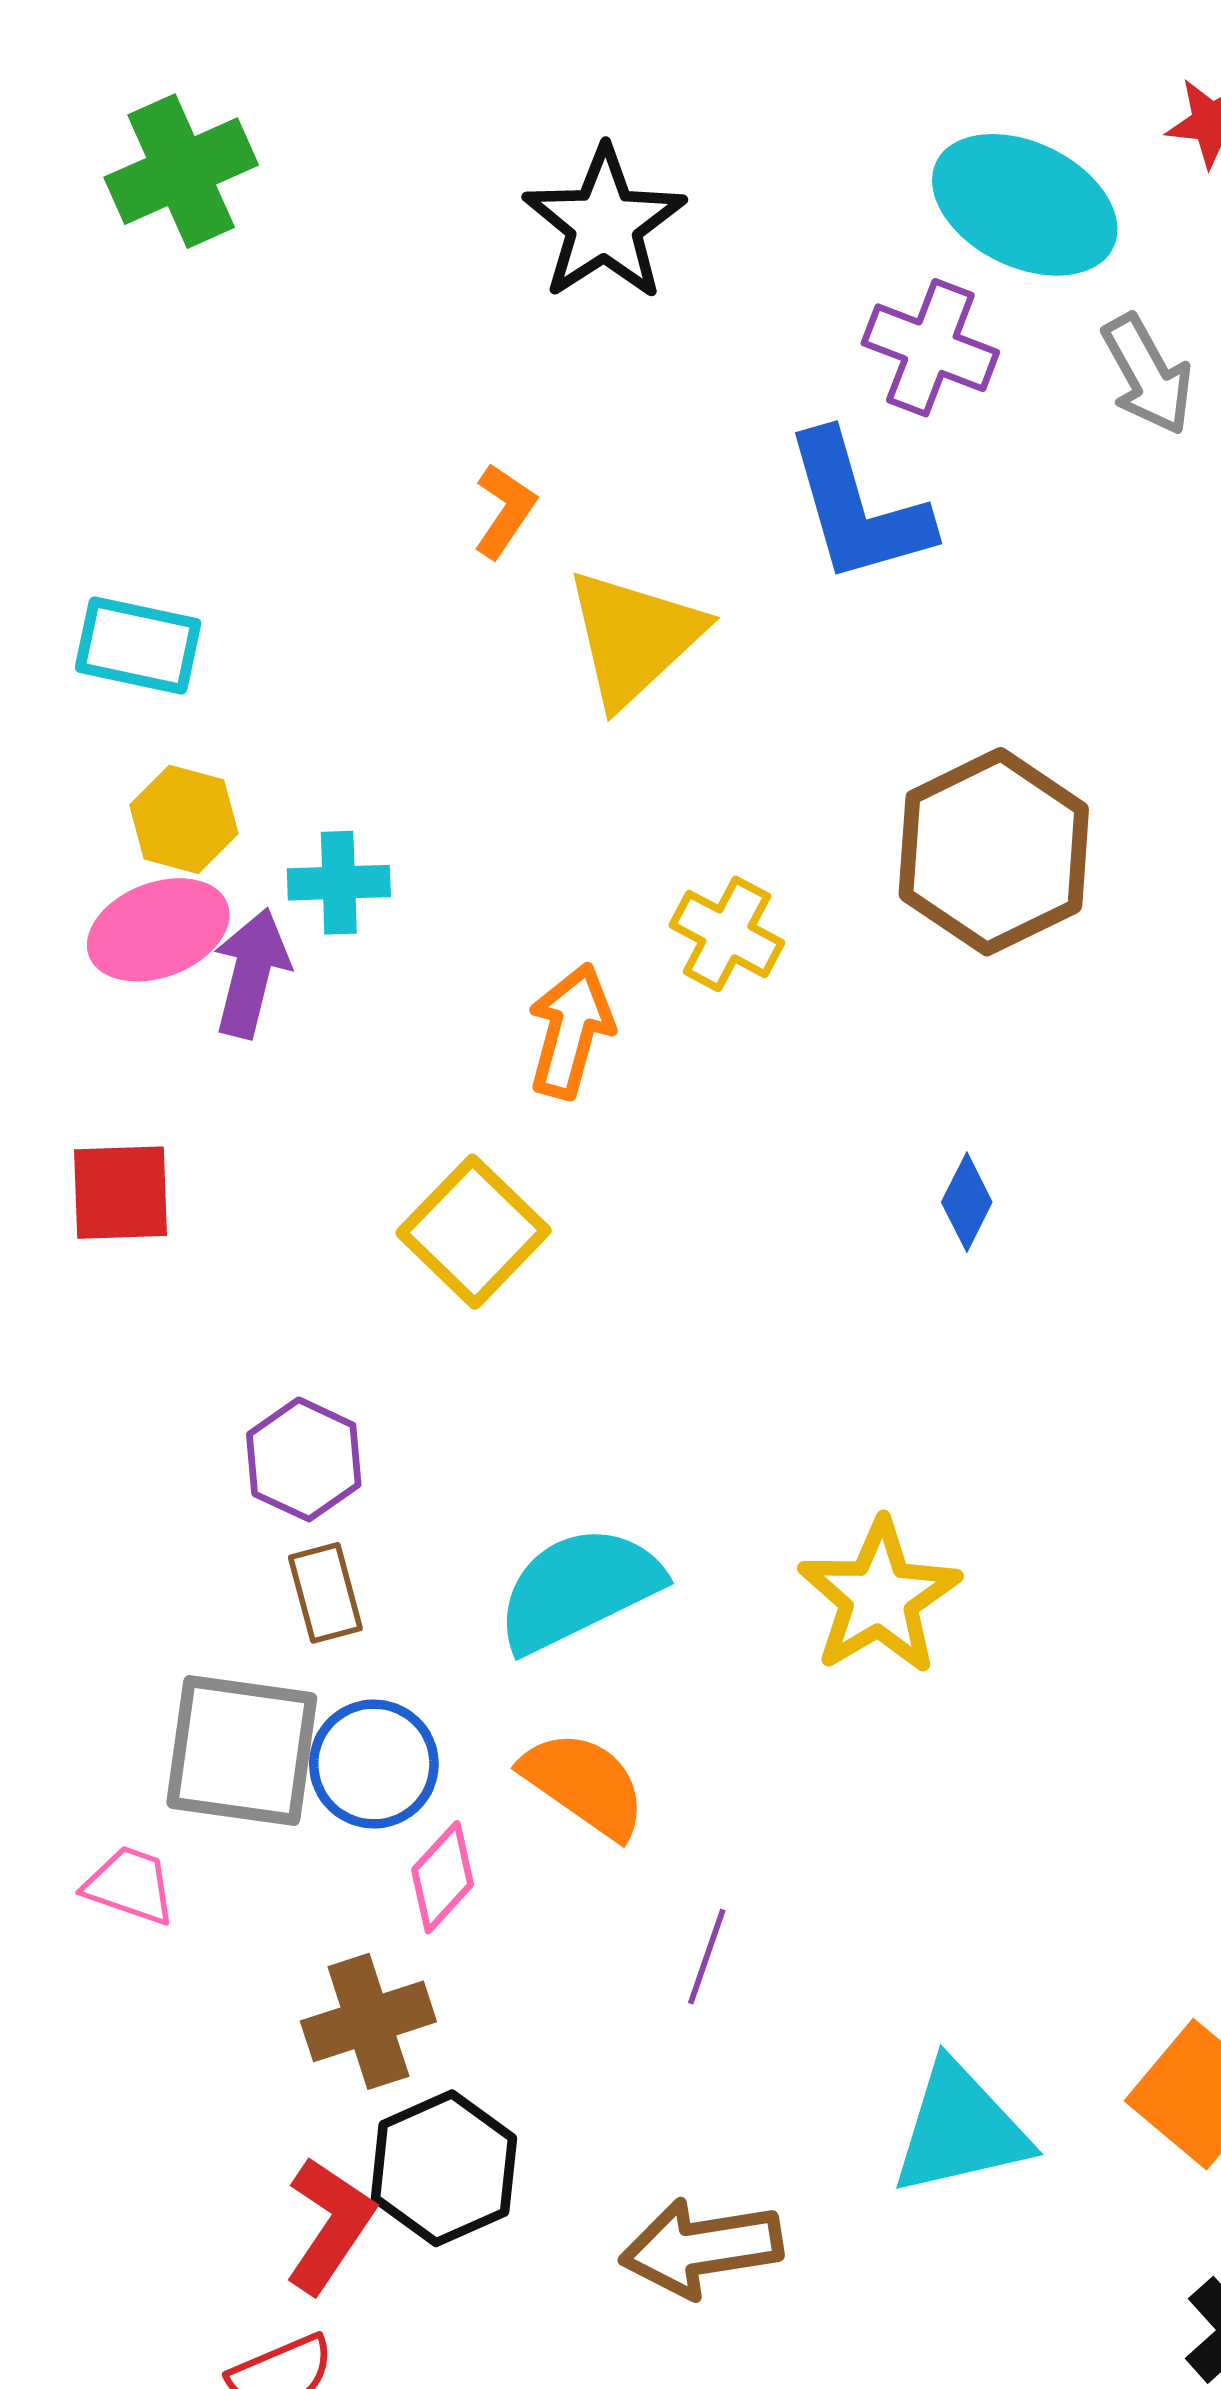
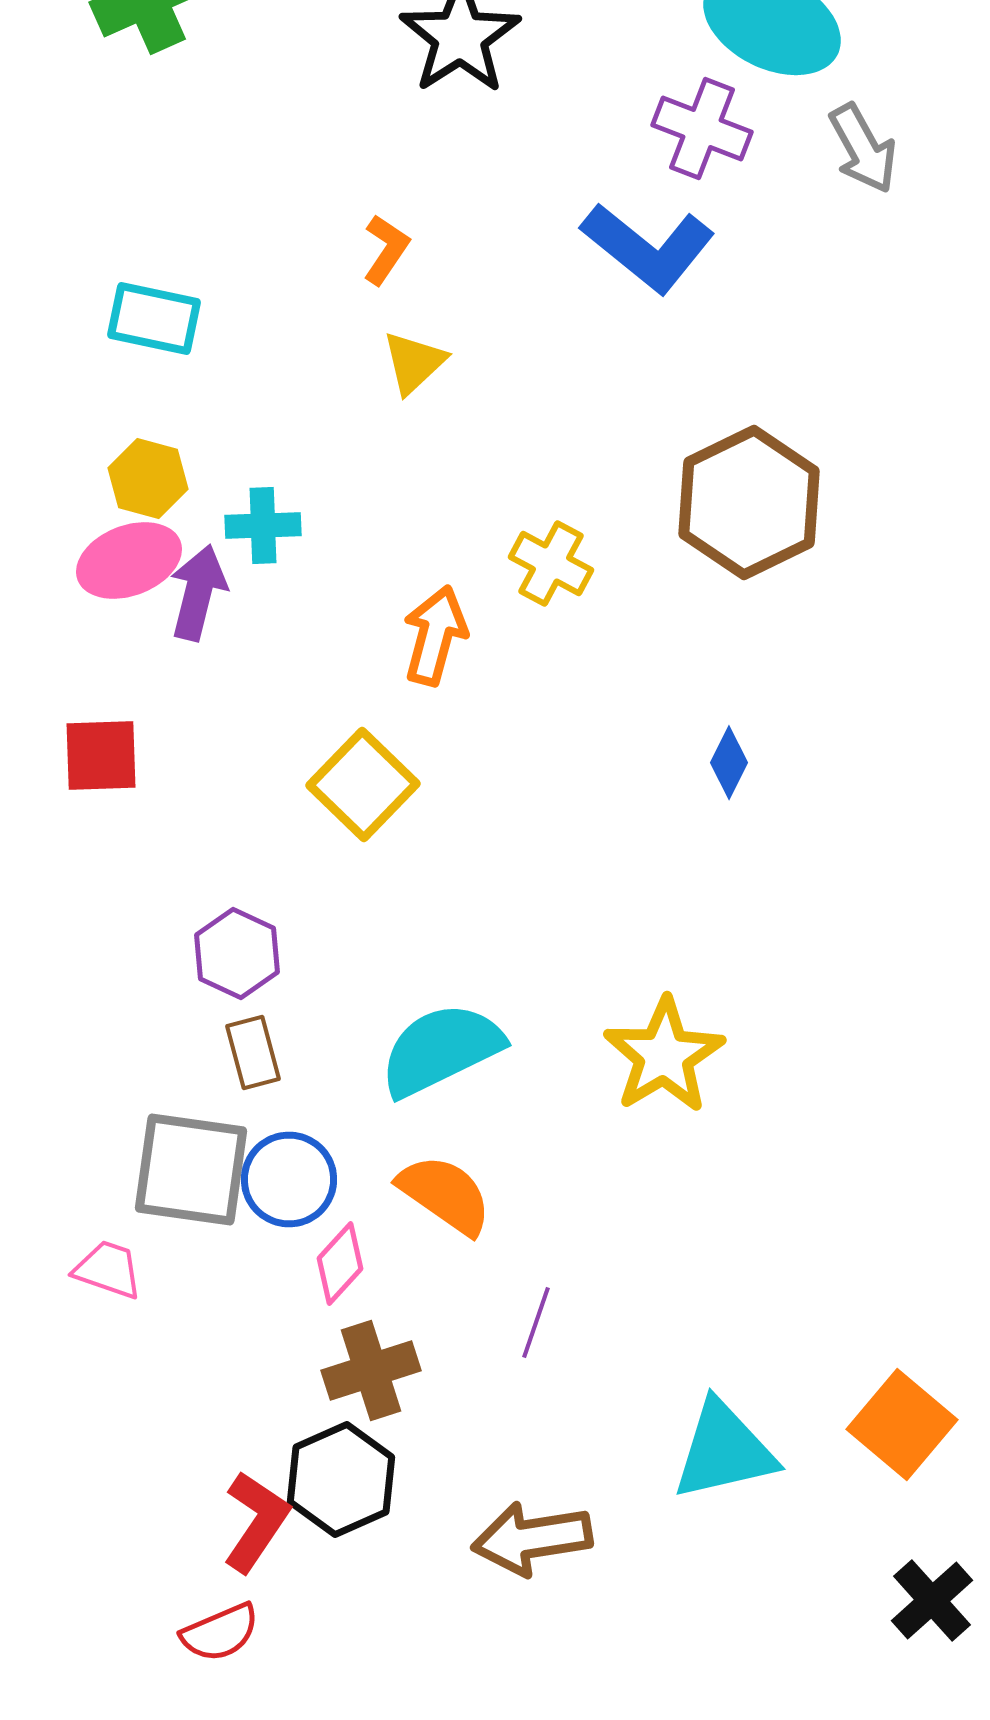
blue L-shape: (858, 508) -> (648, 248), turned -35
yellow triangle: (634, 637) -> (414, 362), moved, size x0.6
cyan rectangle: (138, 646) -> (154, 318), moved
brown cross: (368, 2021) -> (371, 1370), moved

